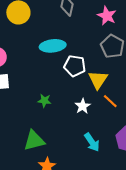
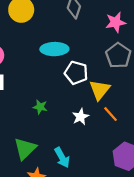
pink star: (107, 16) -> (116, 22), turned 30
green triangle: (34, 141) -> (25, 149), turned -35
cyan arrow: (92, 142) -> (62, 157), moved

